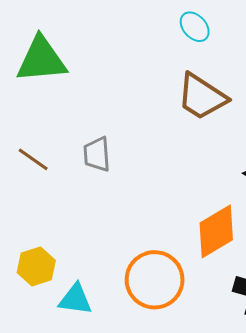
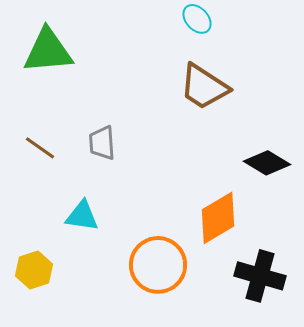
yellow hexagon: (36, 266) -> (34, 270), moved
cyan triangle: (75, 299) -> (82, 216), moved

